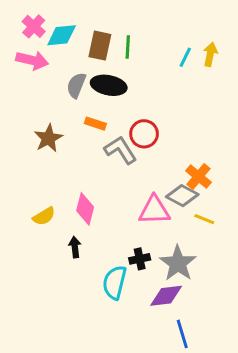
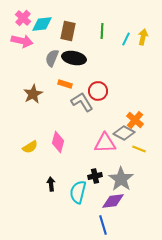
green line: (128, 47) -> (102, 31), moved
black arrow: (75, 247) -> (51, 184), moved
blue line: (182, 334) -> (103, 225), moved

